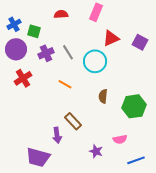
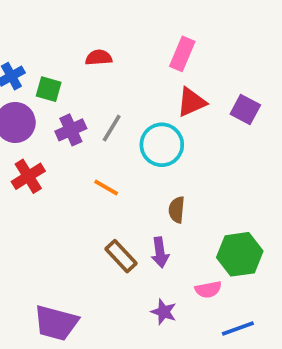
pink rectangle: (96, 12) -> (182, 54), moved
gray line: (68, 52) -> (112, 128), turned 63
green hexagon: (134, 106) -> (240, 254), moved
purple arrow: (57, 135) -> (160, 252), moved

